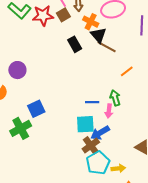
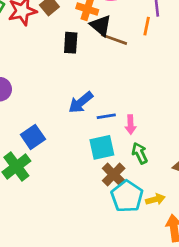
black rectangle: (75, 44) -> (71, 43), turned 42
orange line: (127, 71) -> (147, 26), moved, turned -32
green arrow: (115, 98) -> (140, 153), moved
blue arrow: (100, 133) -> (81, 102), moved

